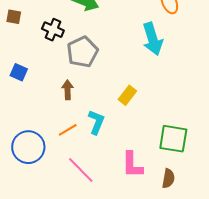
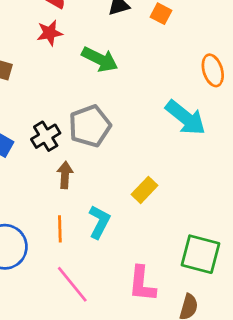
black cross: (53, 30) -> (46, 136), moved, turned 30
cyan arrow: (153, 39) -> (186, 118), turned -40
orange line: (68, 130) -> (60, 229), turned -66

